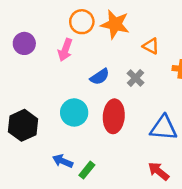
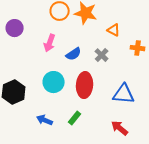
pink arrow: (65, 50) -> (50, 43), moved
green rectangle: (87, 170) -> (75, 118), moved

